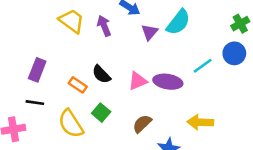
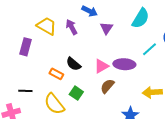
cyan semicircle: (178, 22) -> (141, 18), moved
purple rectangle: (37, 70) -> (25, 47), moved
brown semicircle: (142, 124) -> (107, 86), moved

